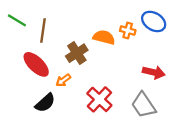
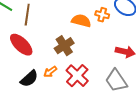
brown cross: (77, 53) -> (64, 46), moved
orange arrow: (63, 80) -> (50, 72), moved

